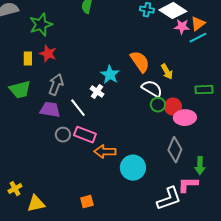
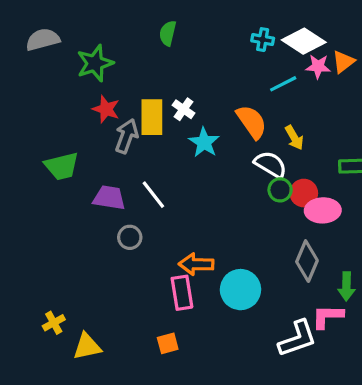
cyan line: (198, 38) -> (283, 84), moved
yellow rectangle: (28, 59) -> (152, 117), moved, size x1.6
gray arrow: (56, 85) -> (127, 136), moved
white cross: (97, 92) -> (184, 109), moved
pink rectangle: (85, 135) -> (182, 293), moved, turned 60

